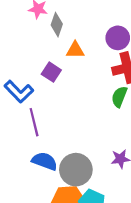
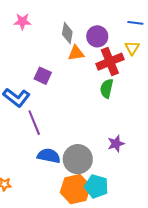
gray diamond: (57, 25) -> (67, 33), moved
orange triangle: (75, 50) -> (76, 53), moved

